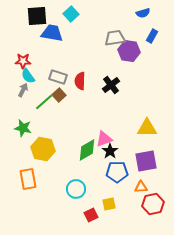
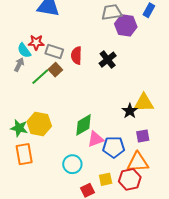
red star: (23, 61) -> (36, 42), moved
green star: (23, 128) -> (19, 128), moved
pink triangle: (104, 139) -> (96, 139), moved
black star: (110, 151) -> (130, 111), moved
purple square: (146, 161) -> (143, 136), size x0.6
orange triangle: (141, 187) -> (138, 162), size x1.6
red hexagon: (153, 204) -> (130, 179), moved

